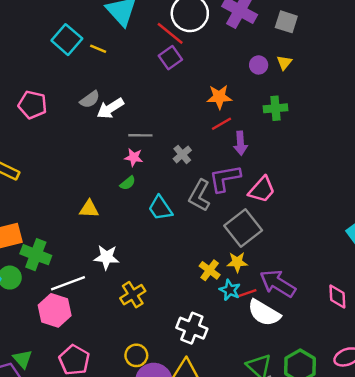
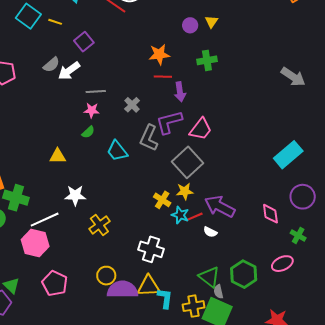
purple square: (170, 58) -> (84, 42), moved
red line: (222, 124) -> (163, 77), turned 36
white semicircle: (264, 313) -> (210, 232), size x0.5

